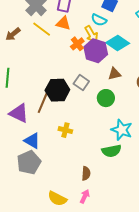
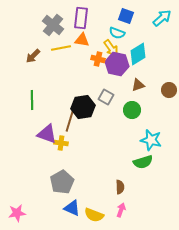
yellow line: (42, 29) -> (61, 48), turned -42
cyan diamond: (118, 43) -> (138, 54), turned -60
orange cross: (77, 44) -> (98, 59), turned -32
yellow cross: (65, 130) -> (61, 143), moved
blue triangle: (32, 141) -> (72, 208), moved

